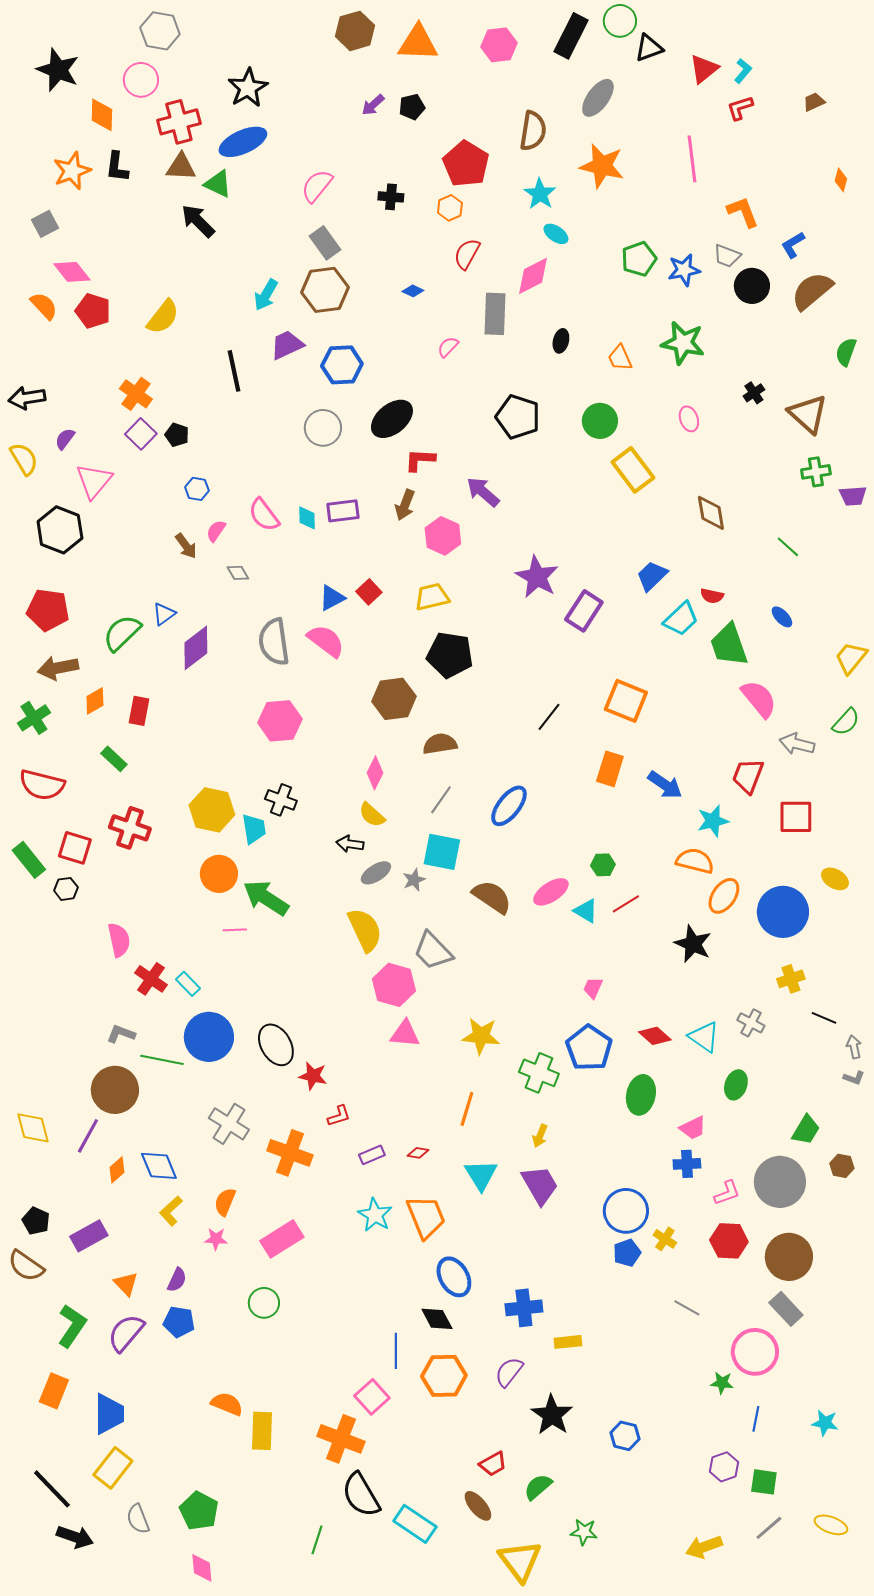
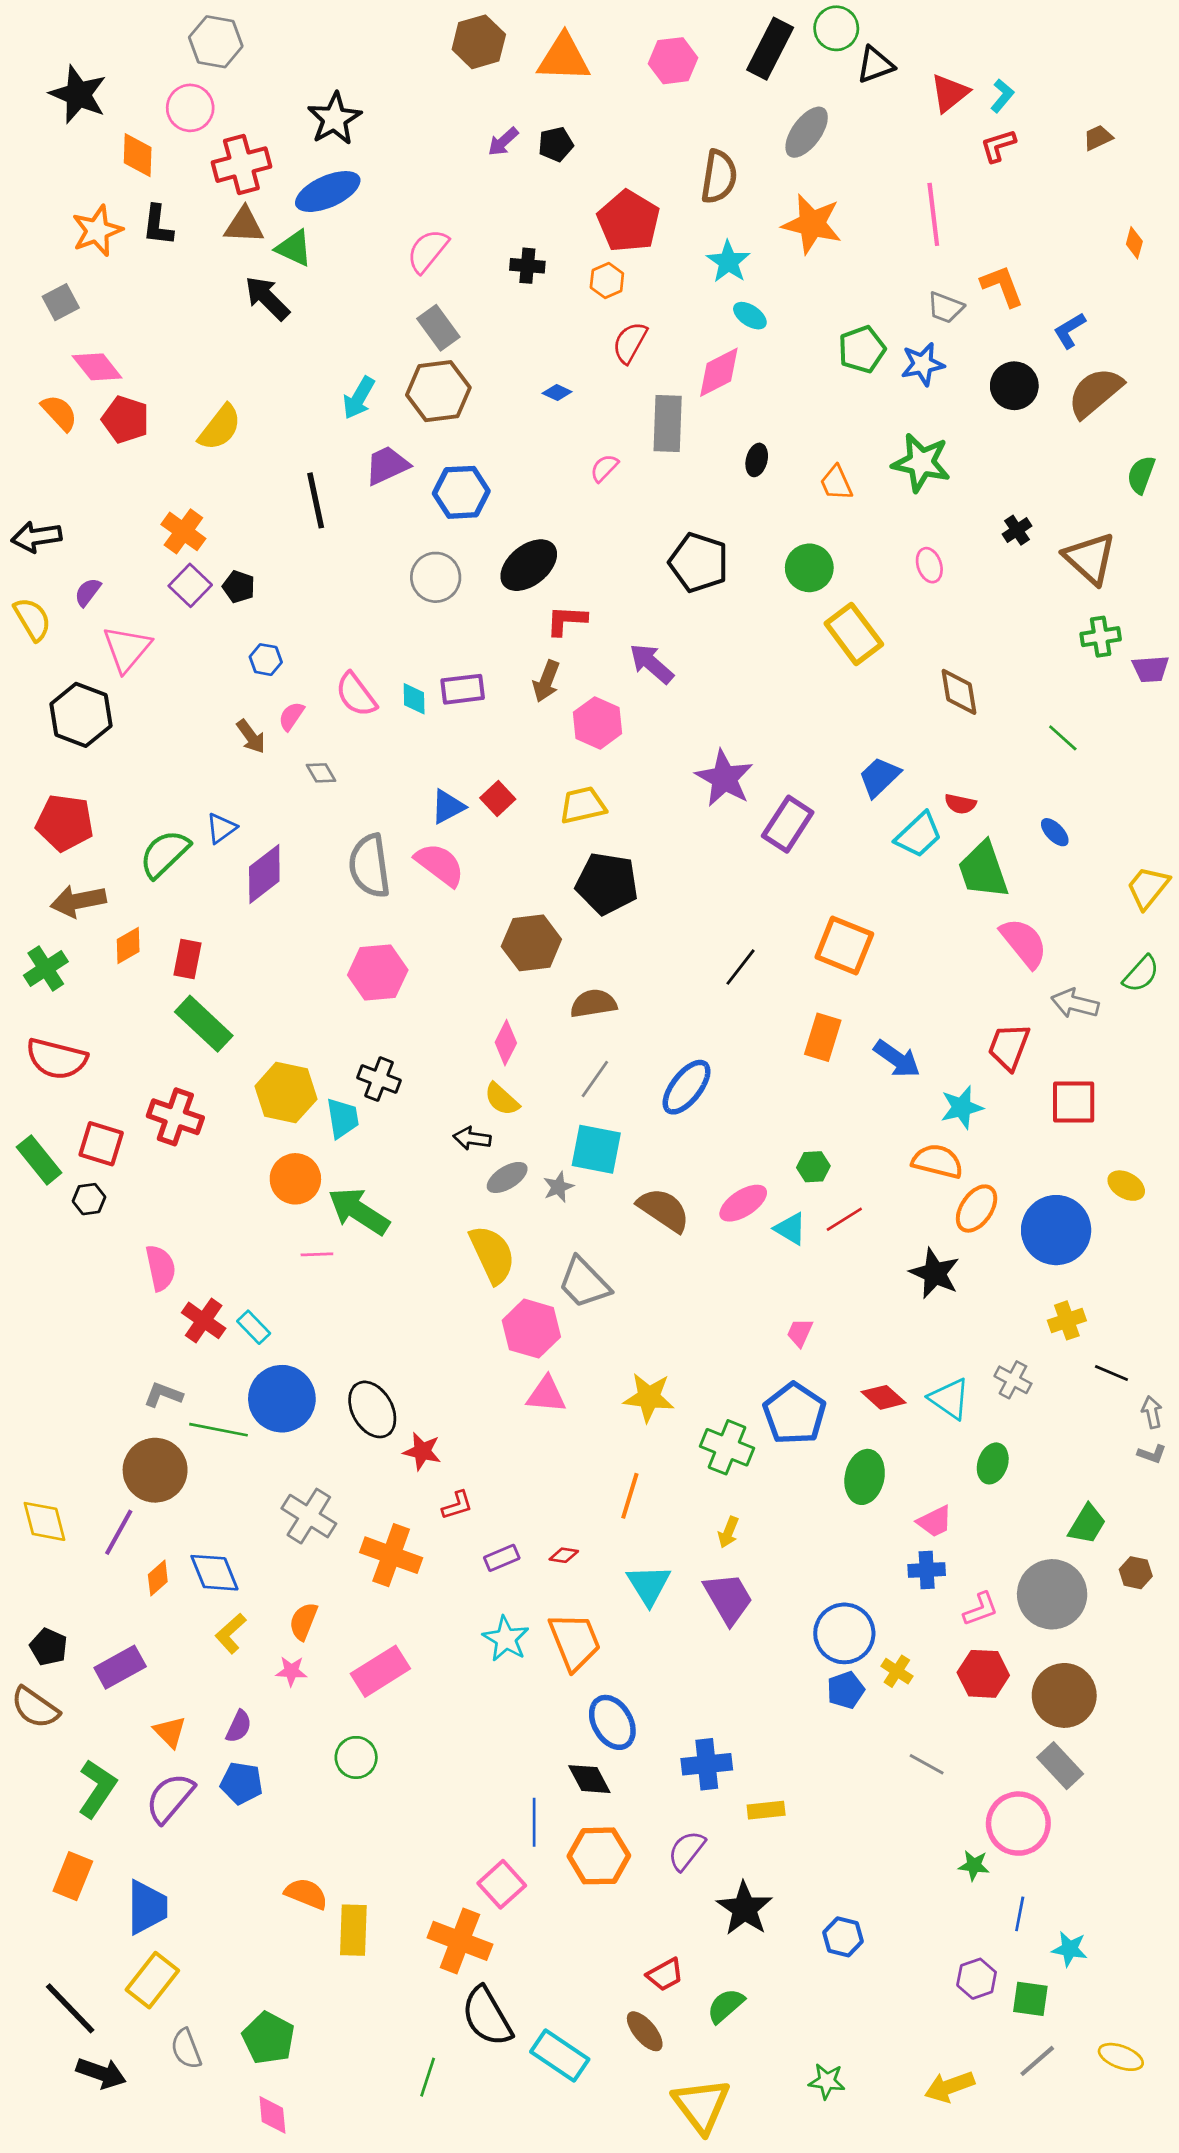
gray trapezoid: (727, 256) -> (946, 308), moved
green rectangle: (114, 759) -> (204, 1024), moved, size x1.6
cyan star: (825, 1423) -> (1070, 1949), moved
green star: (584, 1532) -> (827, 2081), moved

